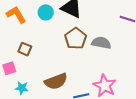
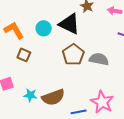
brown square: (25, 49) -> (24, 55), moved
cyan star: (22, 88) -> (30, 95), moved

